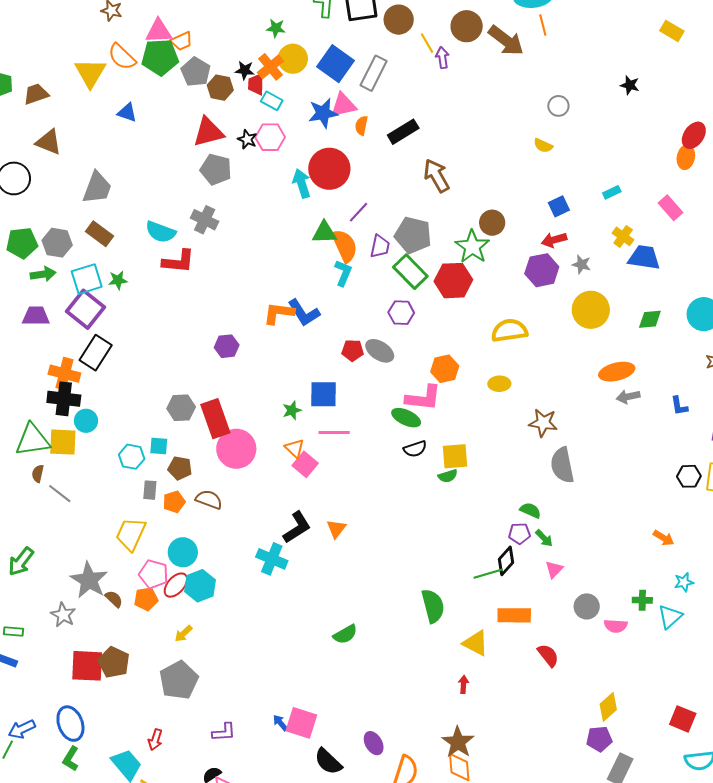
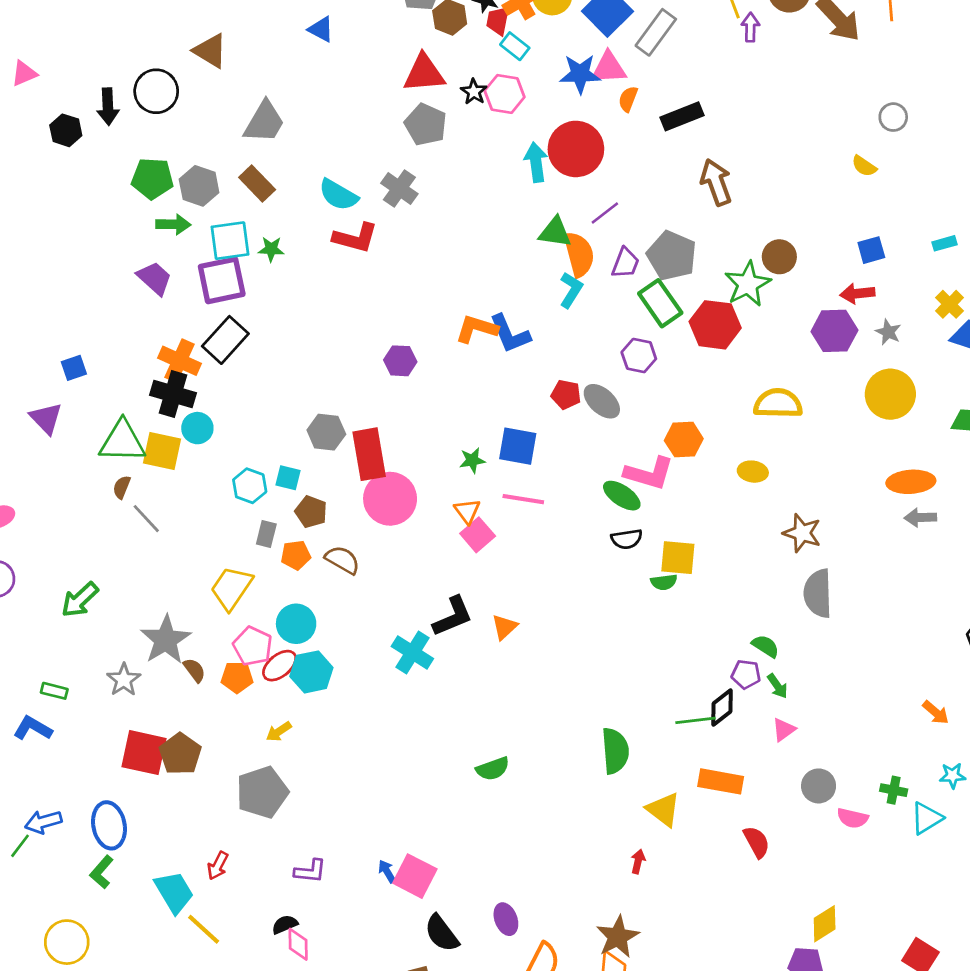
purple square: (86, 309) -> (222, 280), turned 30
purple trapezoid: (36, 316) -> (155, 278), turned 32

